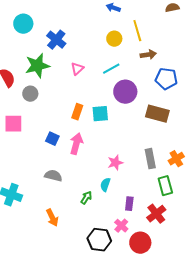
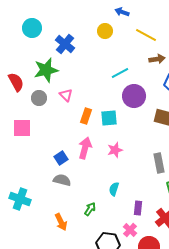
yellow line: (137, 31) -> (146, 35), turned -45
yellow circle: (114, 39) -> (105, 31), moved
pink triangle: (77, 69) -> (66, 95), moved, turned -32
blue square: (52, 139) -> (61, 158), moved, turned 32
pink star: (115, 163) -> (115, 150), moved
green arrow: (86, 198) -> (90, 209), moved

